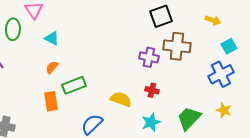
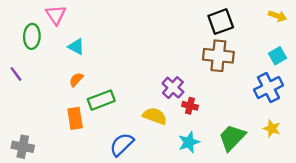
black square: (161, 16) -> (221, 22), moved
yellow arrow: (213, 20) -> (278, 16), moved
purple cross: (149, 57) -> (173, 88), moved, turned 30

